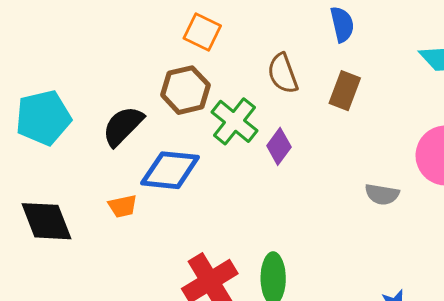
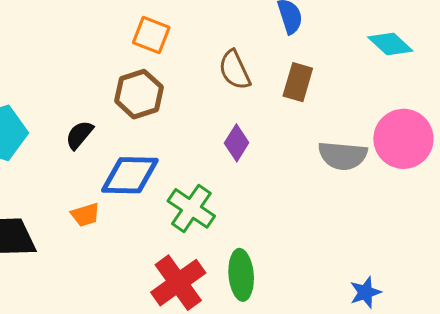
green cross: (234, 121) -> (191, 208), moved
black semicircle: (123, 126) -> (79, 135), size x0.7
gray semicircle: (382, 194) -> (343, 156), moved, size x1.4

